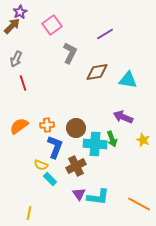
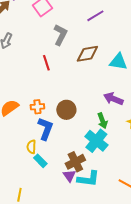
red line: (23, 83) -> (46, 63), moved
cyan cross: (95, 144) -> (96, 141), moved, turned 35
yellow semicircle: (41, 165) -> (31, 147), turned 72
brown cross: (76, 166) -> (75, 162), moved

